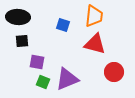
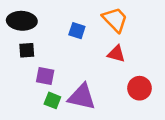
orange trapezoid: (94, 16) -> (115, 20), turned -50
red triangle: (95, 44) -> (116, 54), size x0.7
purple triangle: (67, 79) -> (82, 97), turned 35

